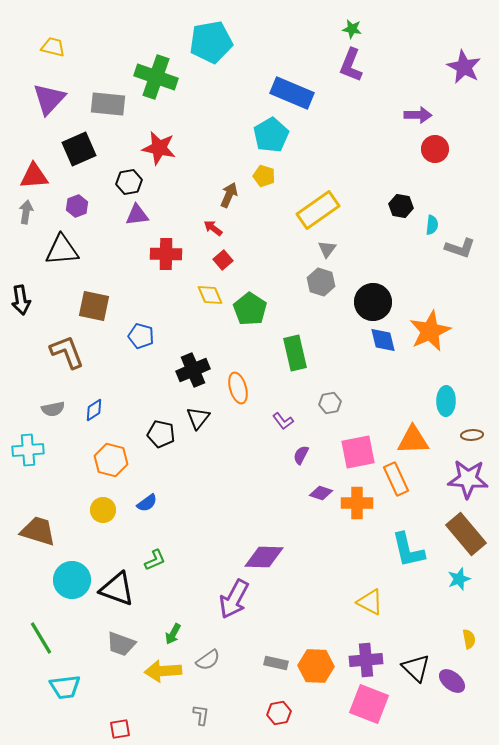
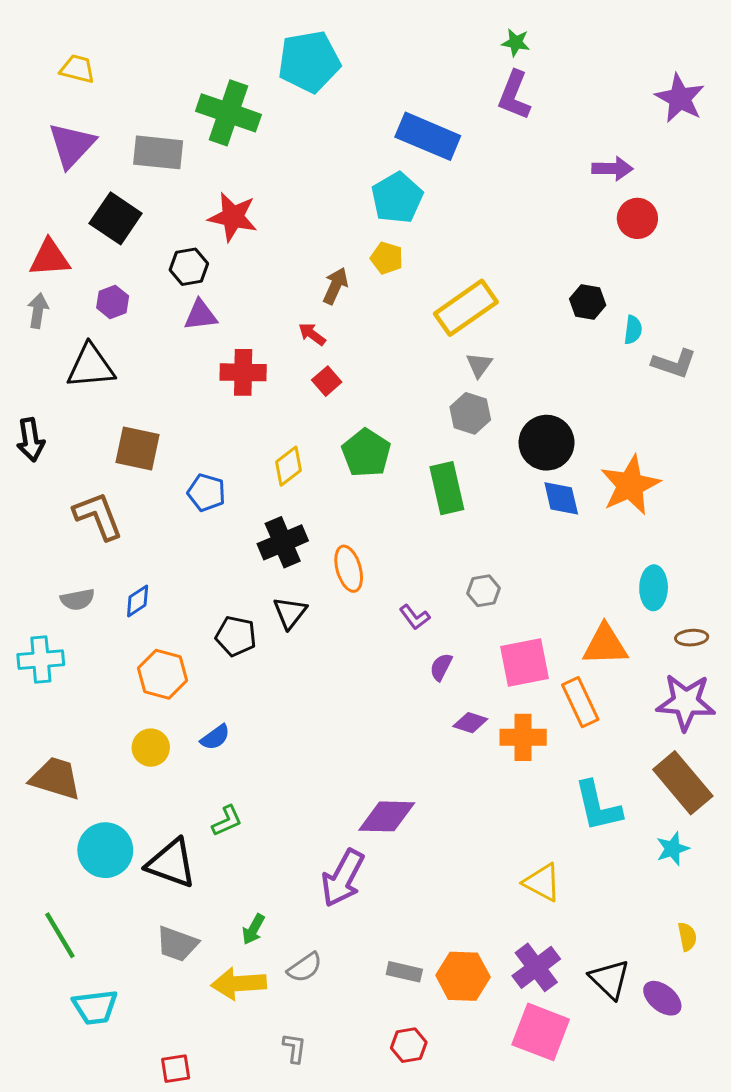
black square: (79, 149) -> (116, 218), turned -32
yellow diamond: (210, 295) -> (289, 466), moved, turned 76
green rectangle: (295, 353) -> (447, 488), moved
purple cross: (366, 660) -> (536, 967), turned -32

